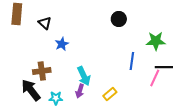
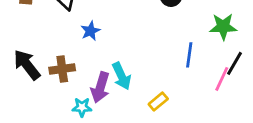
black line: (164, 67) -> (235, 63), turned -60
black arrow: (31, 90) -> (27, 65), moved
purple arrow: (80, 91) -> (100, 87), moved, size x1.5

